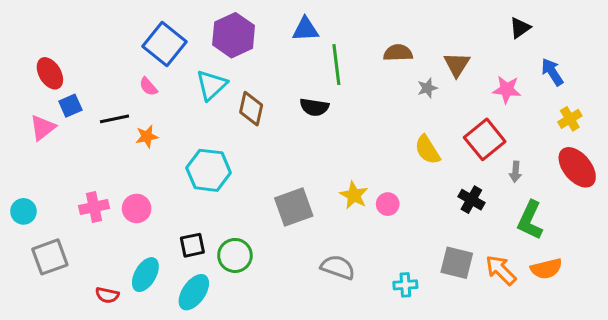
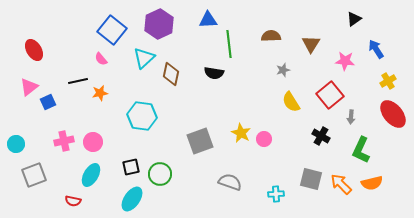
gray star: (427, 88) -> (283, 70), moved
blue square: (70, 106) -> (48, 102), moved
cyan ellipse: (145, 275) -> (91, 175), moved

